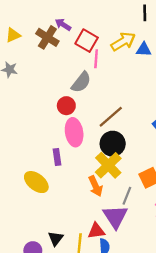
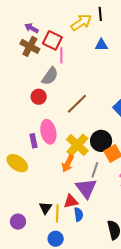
brown cross: (47, 37) -> (30, 46), moved
yellow arrow: (123, 42) -> (81, 22), moved
pink ellipse: (74, 132) -> (48, 132), moved
black circle: (113, 144) -> (101, 141), moved
orange arrow: (96, 186) -> (68, 163), turned 54
black triangle: (56, 238) -> (45, 208), moved

